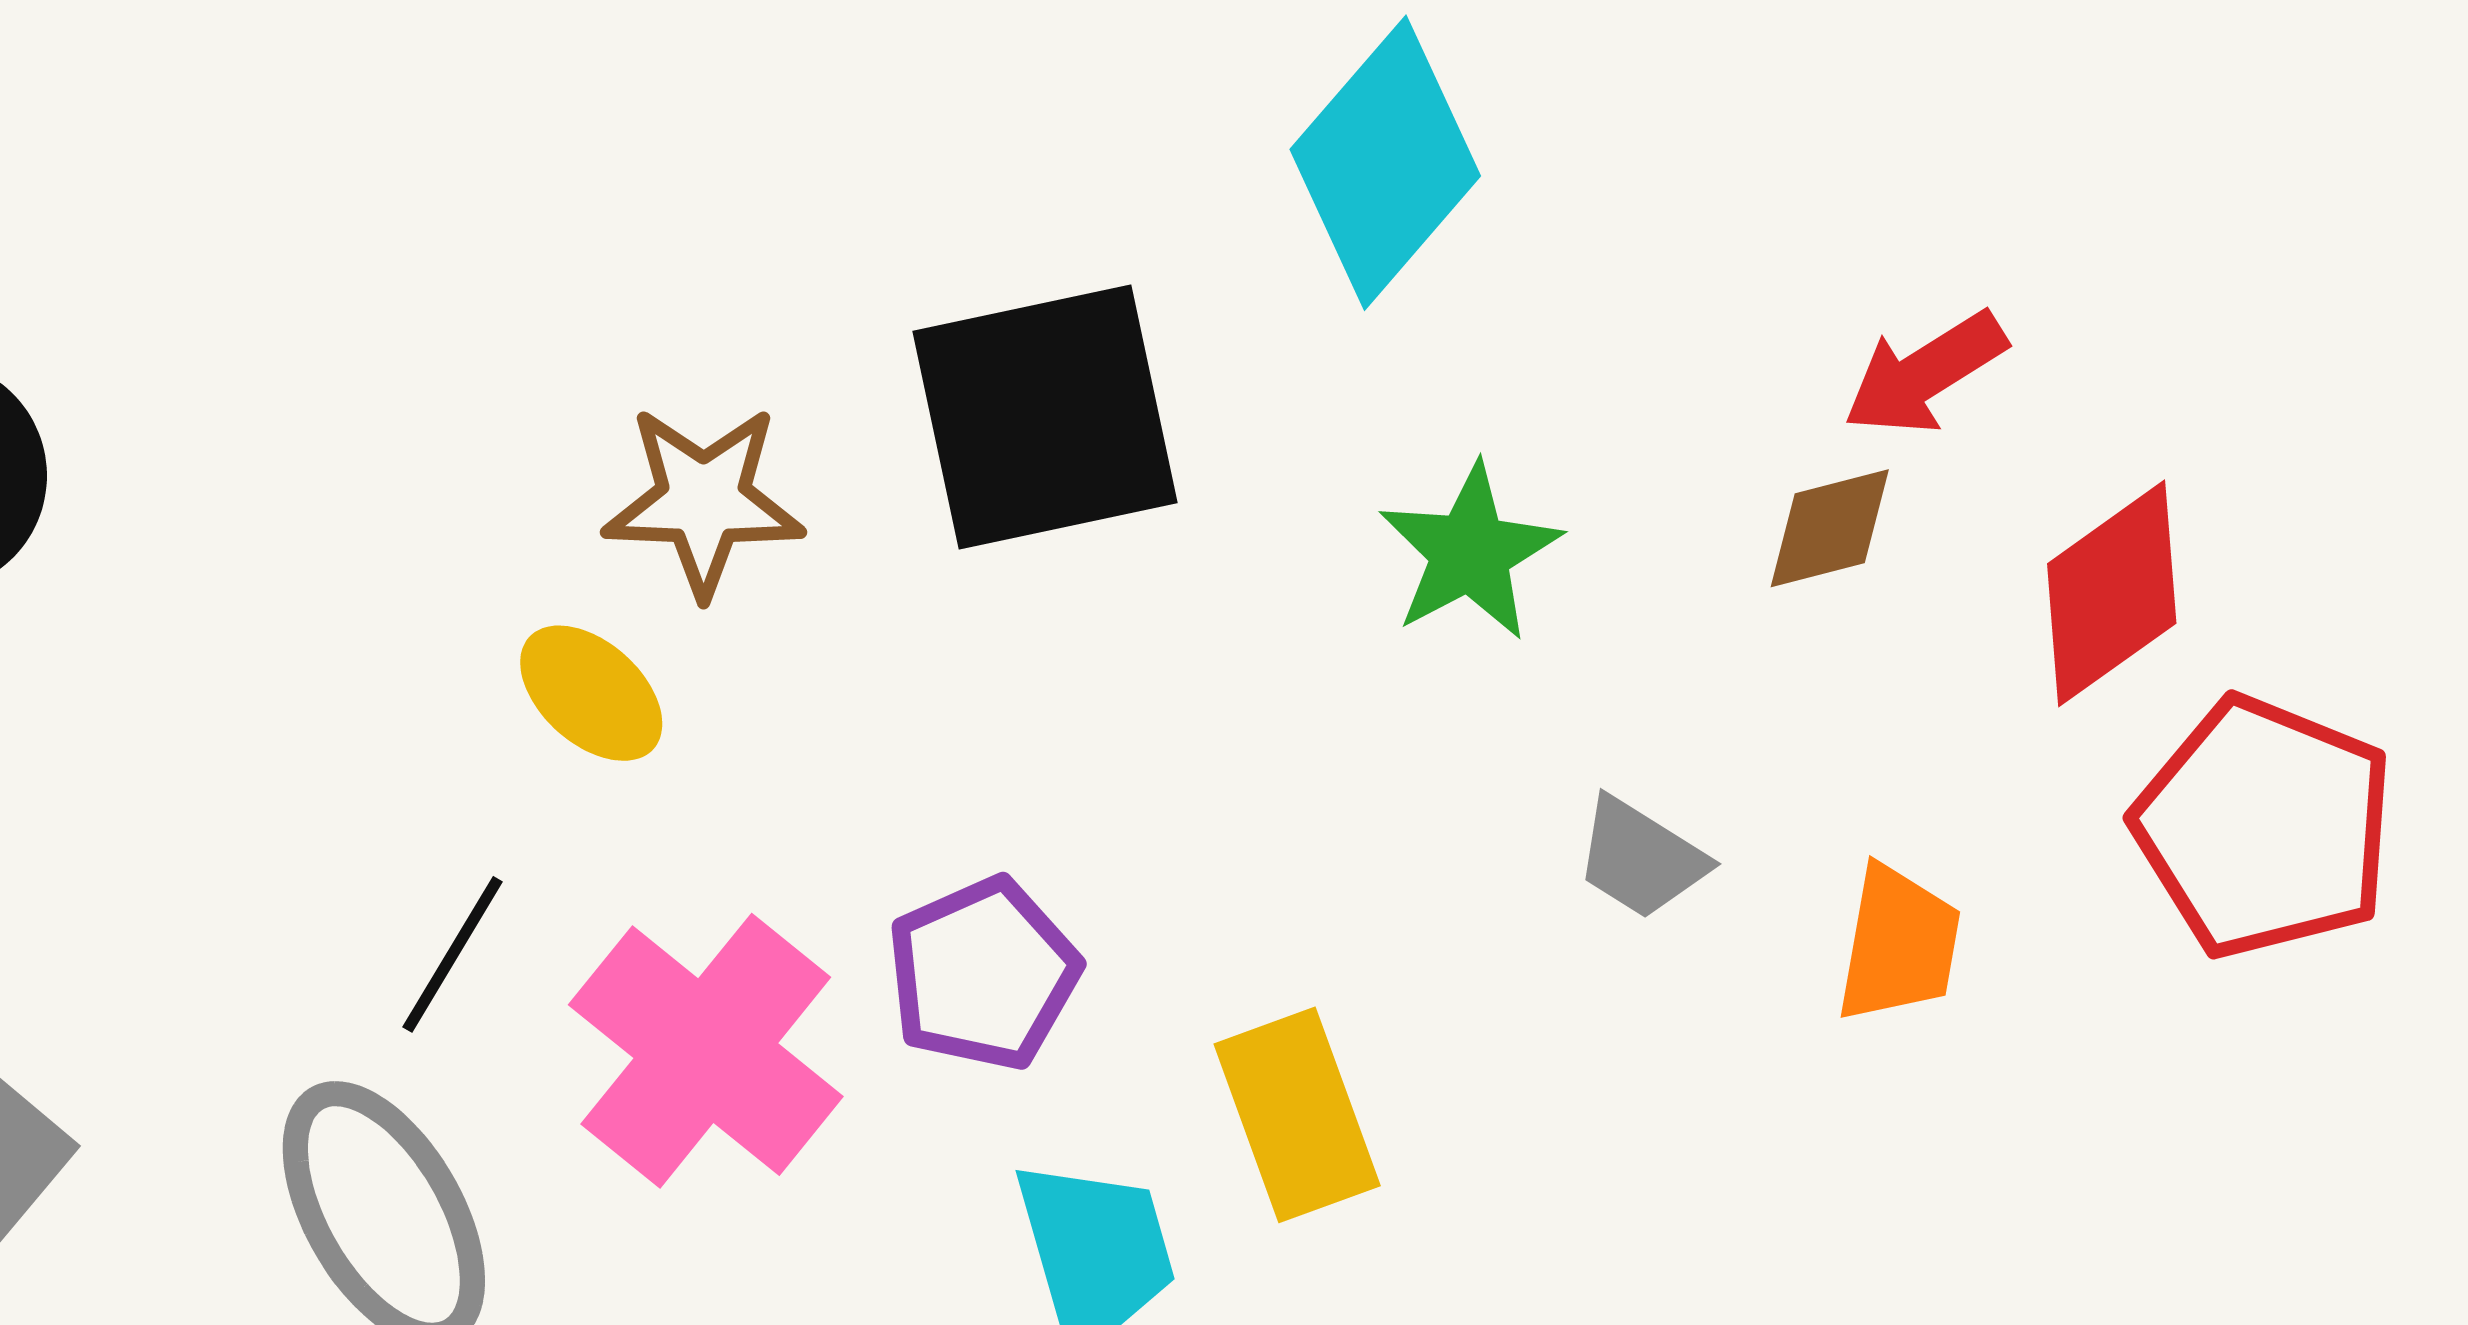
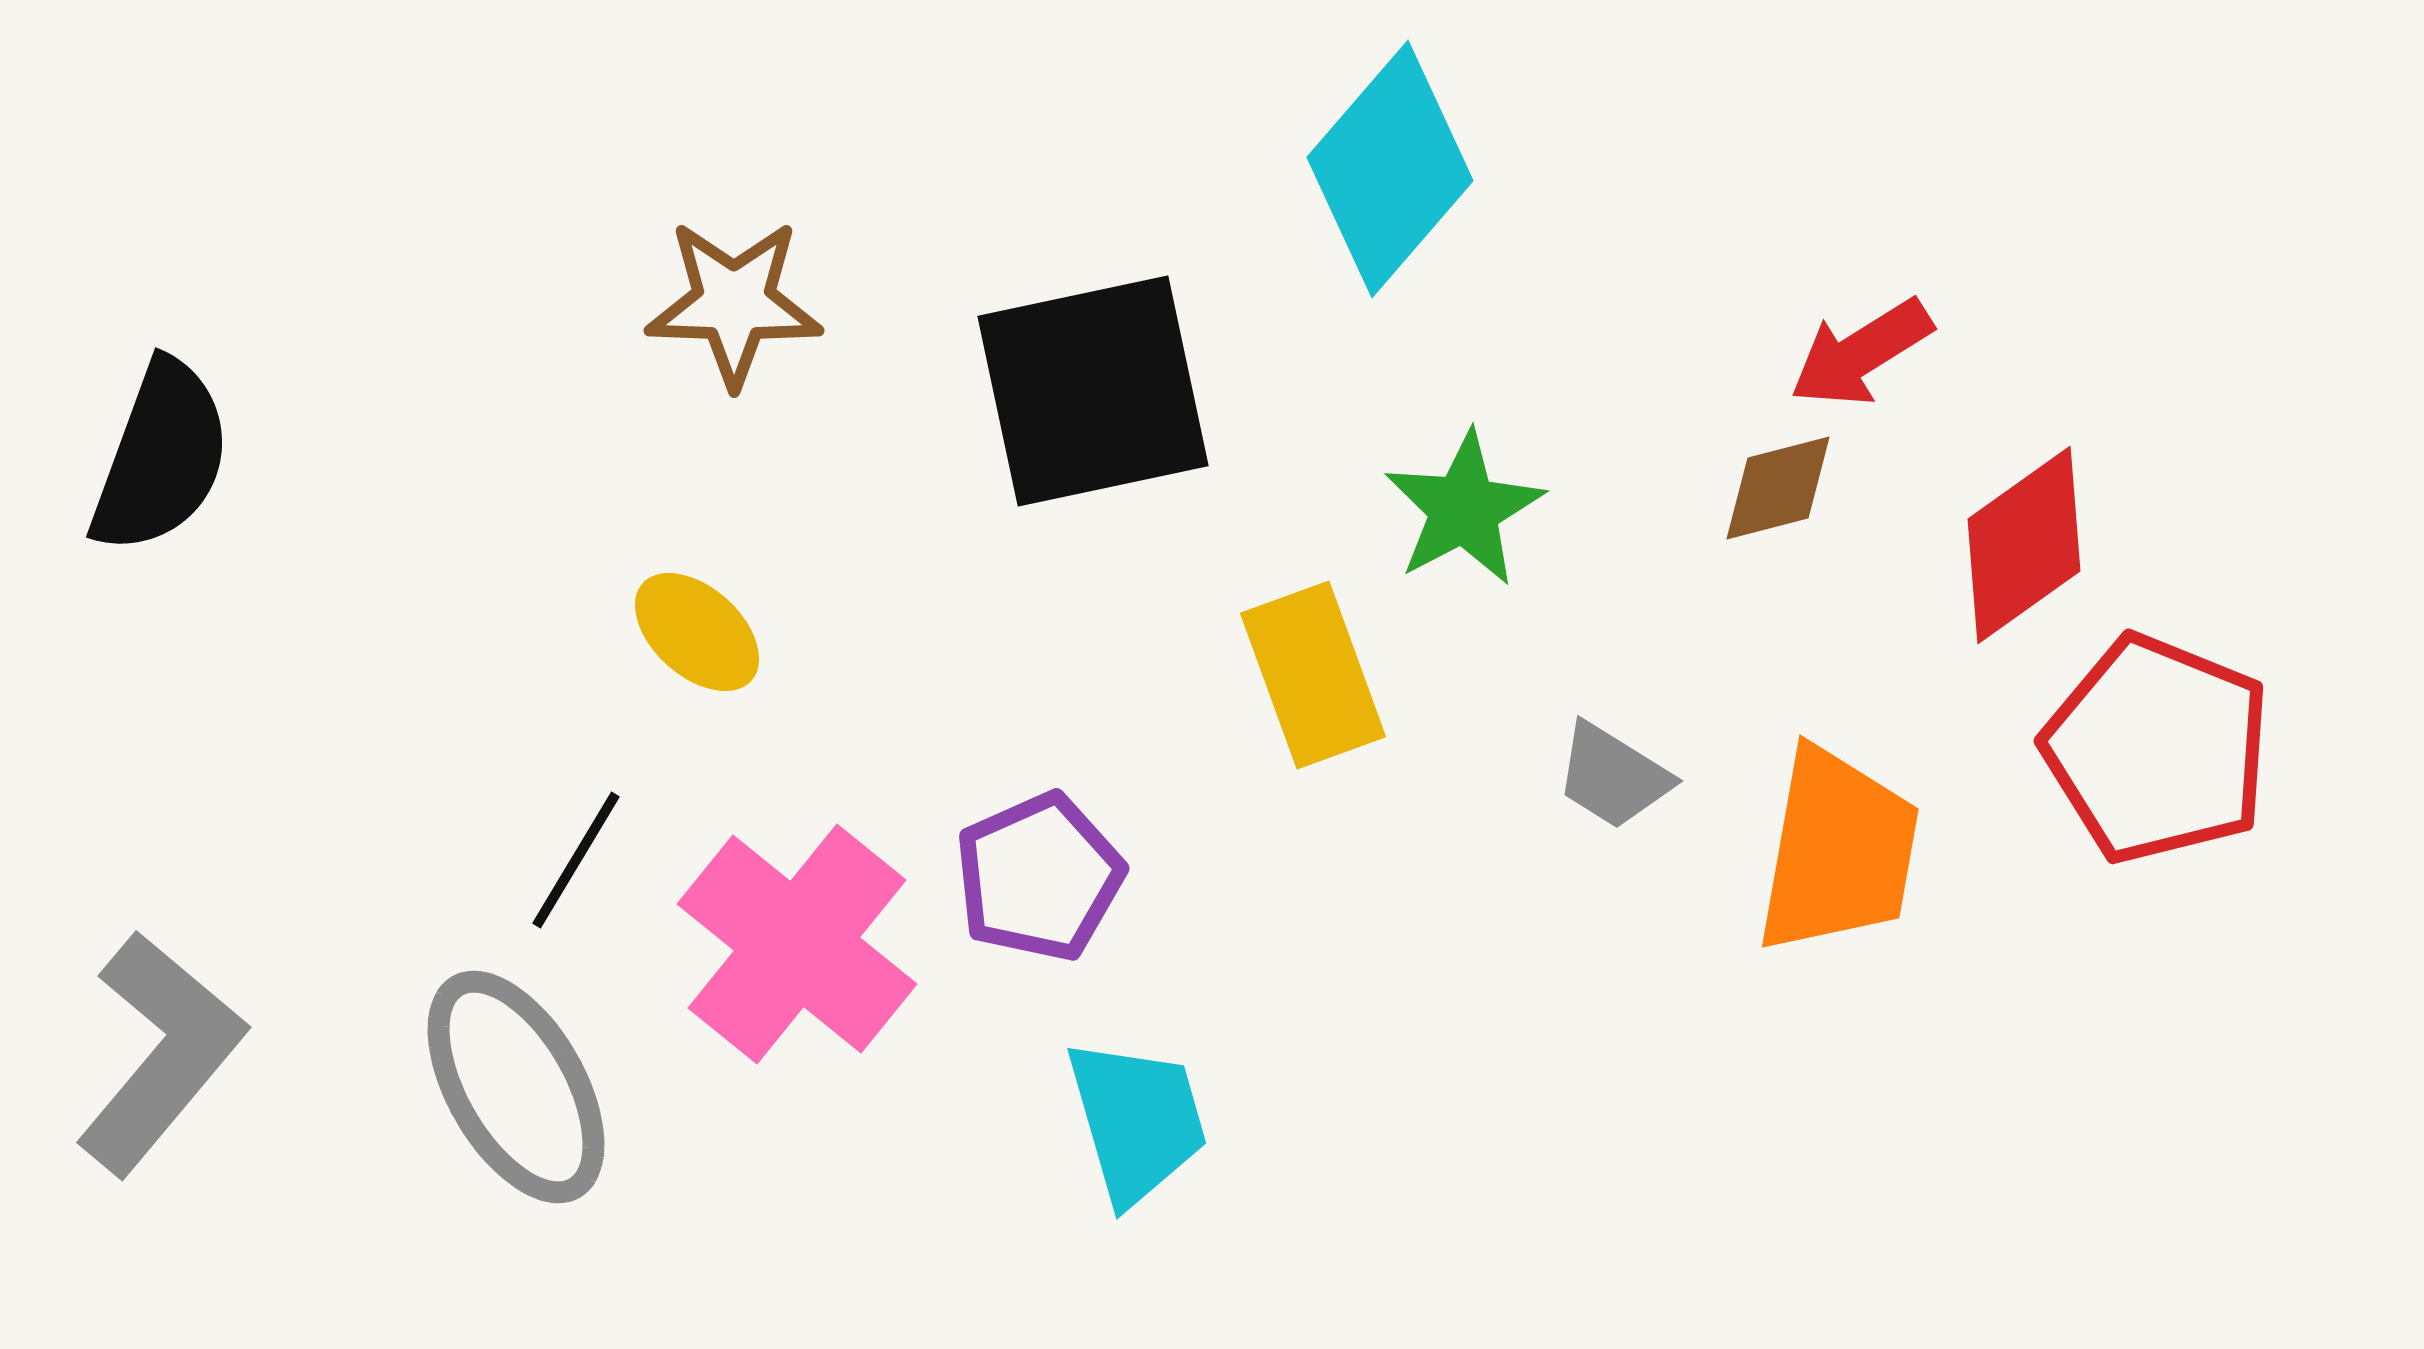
brown star: (704, 501) -> (734, 303), moved
orange trapezoid: (1899, 944) -> (1838, 851), size x1.5
yellow rectangle: (1297, 1115) -> (1313, 675), moved

